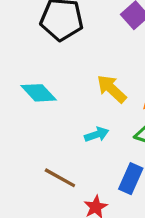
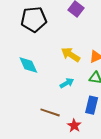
cyan diamond: (39, 93) -> (28, 65), turned 30

